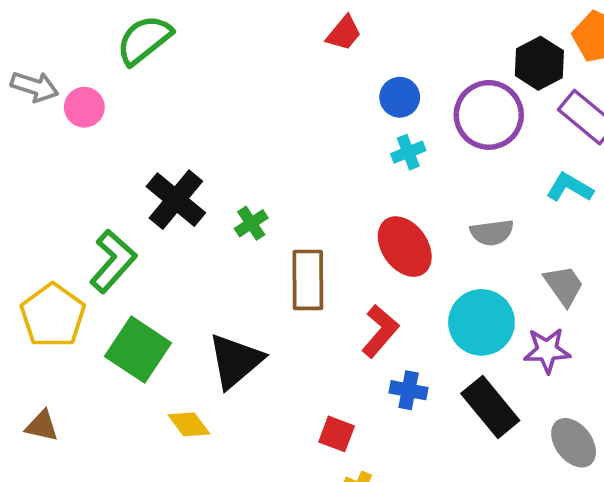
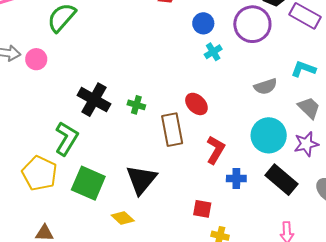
cyan L-shape: (570, 188) -> (303, 69), moved
green cross: (251, 223) -> (136, 105), turned -30
red ellipse: (405, 247) -> (196, 104), moved, size x0.7

